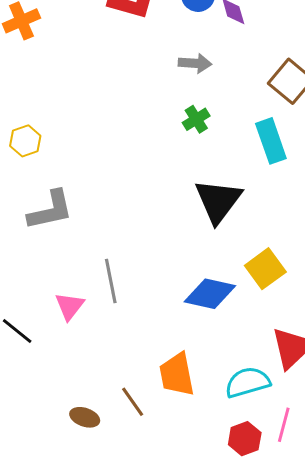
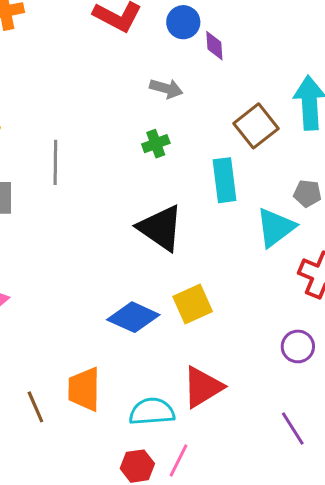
black triangle: (218, 201) -> (160, 228), turned -44
gray line: (111, 281) -> (55, 162), moved

